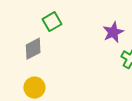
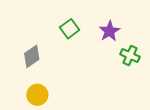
green square: (52, 22) -> (70, 29), moved

